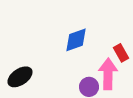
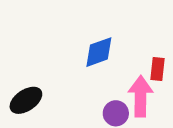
red rectangle: (121, 53) -> (157, 69), turned 36

